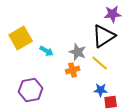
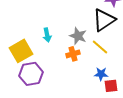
yellow square: (21, 38) -> (21, 51), moved
cyan arrow: (47, 51) -> (47, 35), turned 48

